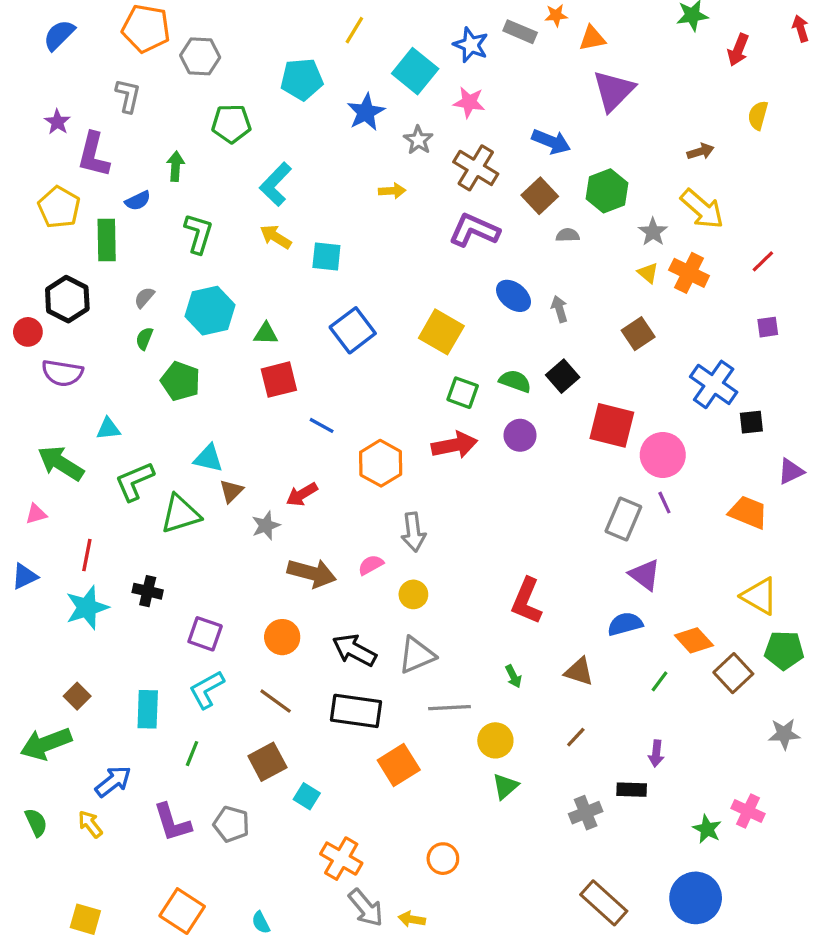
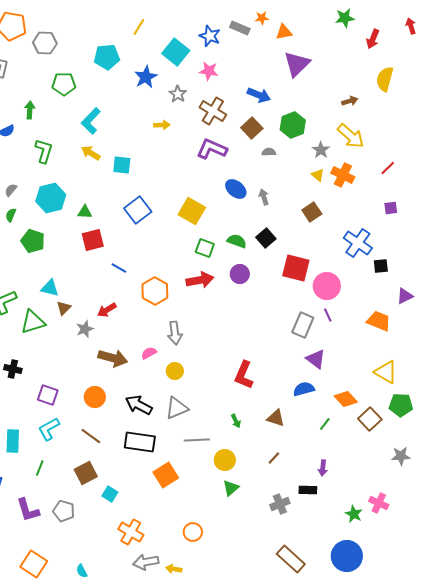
yellow semicircle: (758, 115) -> (385, 79), size x1.4
gray arrow: (366, 908) -> (146, 562), turned 120

